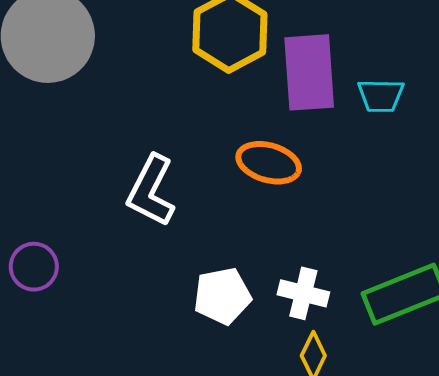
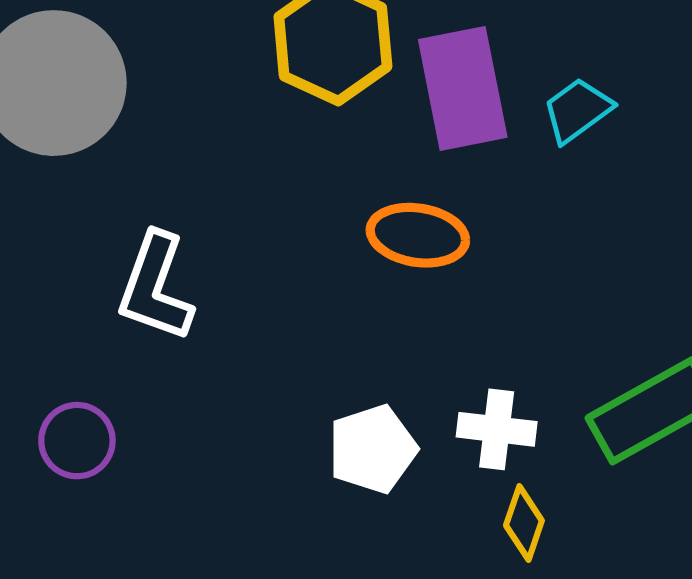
cyan trapezoid: (381, 96) -> (577, 110), turned 150
white L-shape: (151, 191) -> (155, 287), moved

